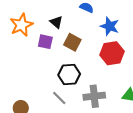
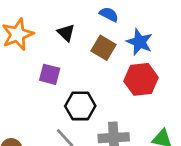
purple square: (45, 42) -> (50, 74), moved
brown square: (72, 42) -> (103, 48), moved

